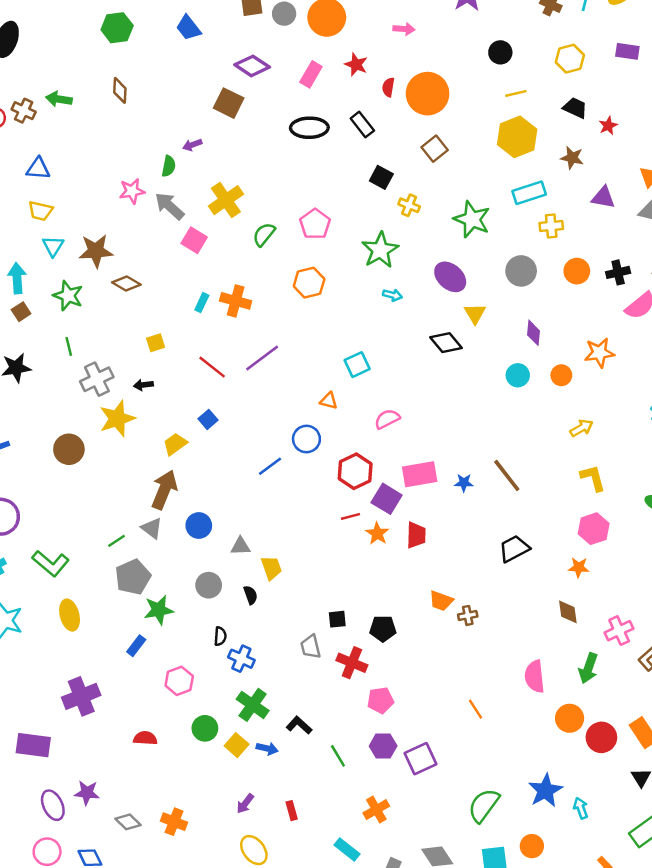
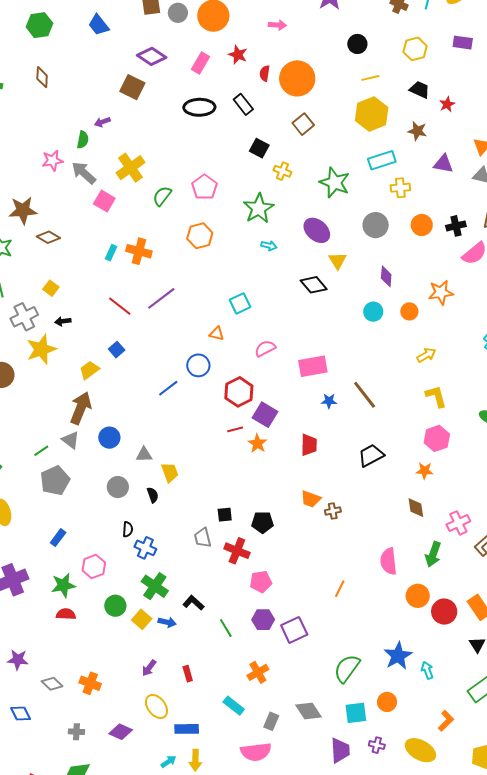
yellow square: (156, 343) -> (51, 288), moved, turned -35
pink rectangle: (420, 474) -> (313, 366), moved
red trapezoid: (416, 535) -> (309, 445), moved
green star: (159, 610) -> (63, 585), moved
orange line: (476, 709) -> (340, 589), turned 60

